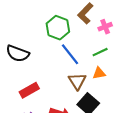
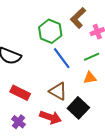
brown triangle: (77, 81) -> (58, 91), moved, turned -30
red rectangle: (29, 90) -> (20, 93), turned 54

